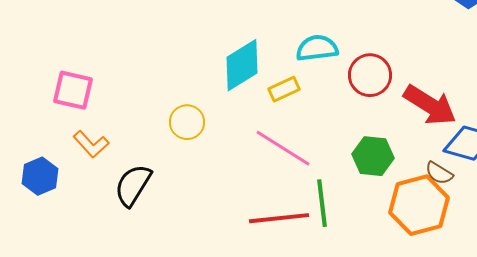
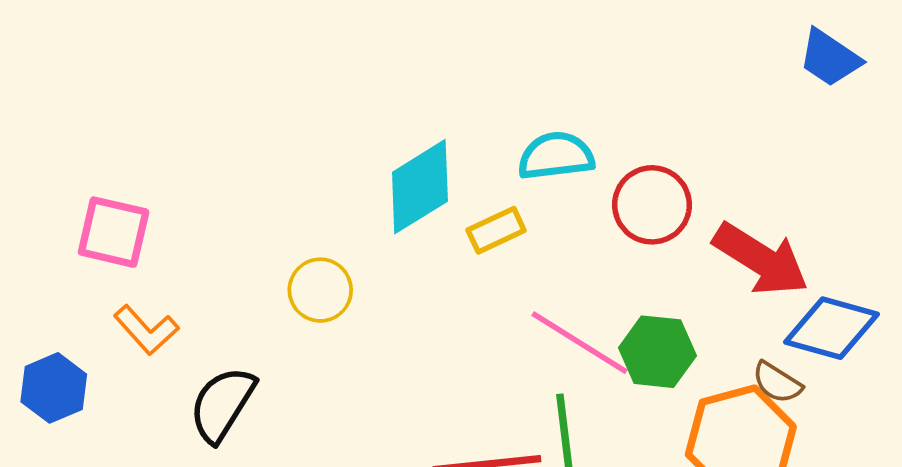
pink line: (283, 148) -> (579, 343), moved

